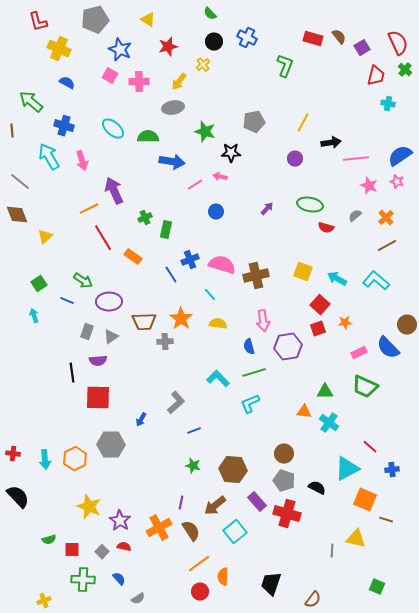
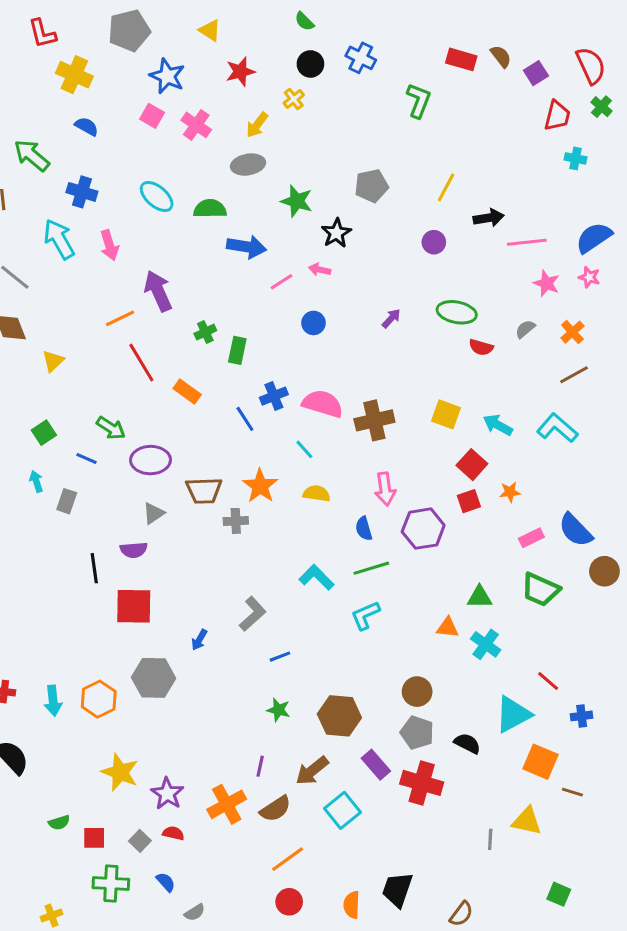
pink cross: (139, 82) -> (196, 125), turned 36
black star: (231, 153) -> (336, 233), turned -30
brown circle: (407, 325) -> (604, 571), moved
gray rectangle: (87, 332) -> (67, 501), moved
brown semicircle: (191, 531) -> (275, 809), turned 90
orange semicircle: (223, 577) -> (352, 905), moved

